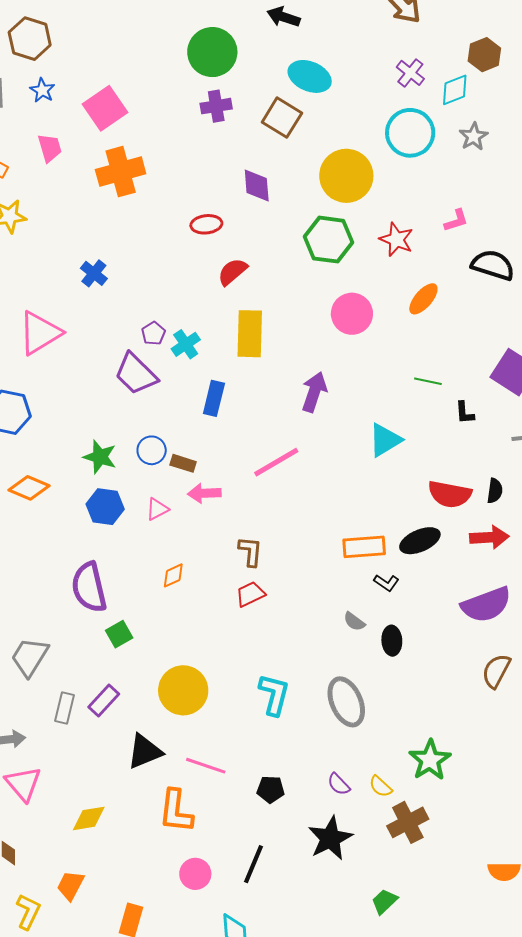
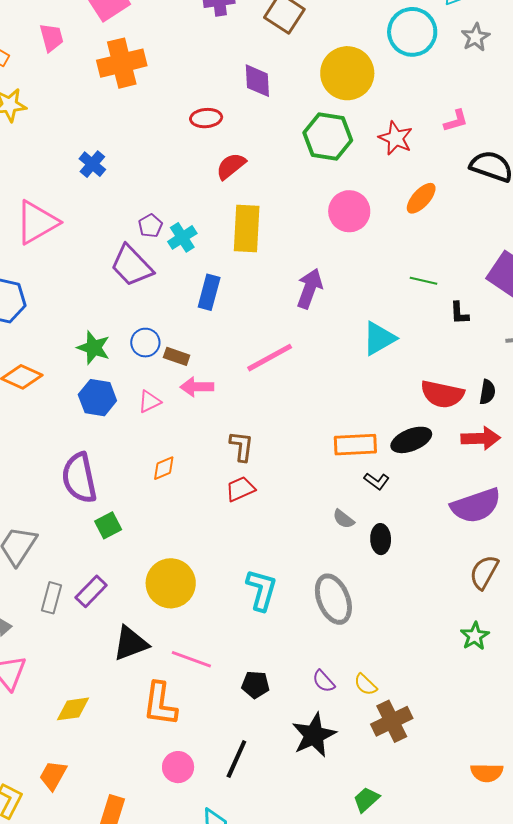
green star: (430, 760) -> (475, 636), moved, size x0.7

